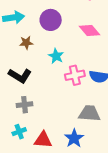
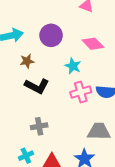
cyan star: (56, 56) -> (73, 66), moved
black L-shape: (20, 76) -> (37, 86), moved
gray cross: (25, 105) -> (39, 126), moved

